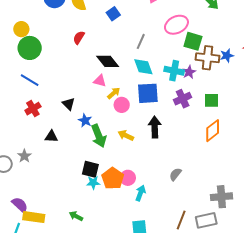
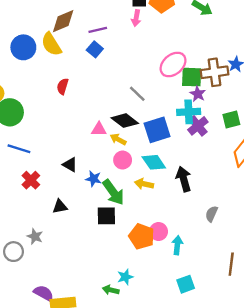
pink ellipse: (176, 25) -> (173, 64), moved
gray line: (141, 41) -> (137, 94), moved, turned -56
green square: (193, 41) -> (192, 77), moved
black diamond: (108, 61) -> (125, 121), moved
cyan diamond: (143, 67) -> (154, 162), moved
cyan cross: (174, 71) -> (189, 112), moved
yellow arrow: (114, 93) -> (118, 139), turned -96
pink circle: (122, 105) -> (123, 160), moved
black arrow: (155, 127) -> (184, 179), moved
black square: (90, 169) -> (106, 216), moved
cyan star: (93, 183) -> (125, 277), moved

